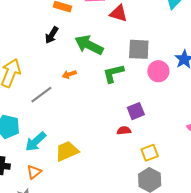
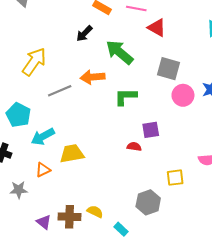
green L-shape: (113, 73) -> (126, 97), moved
orange arrow: (69, 74) -> (93, 77), size x1.6
yellow square: (150, 153) -> (175, 178), moved
orange triangle: (34, 172) -> (43, 170), moved

